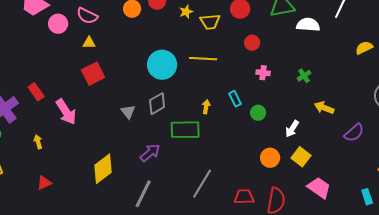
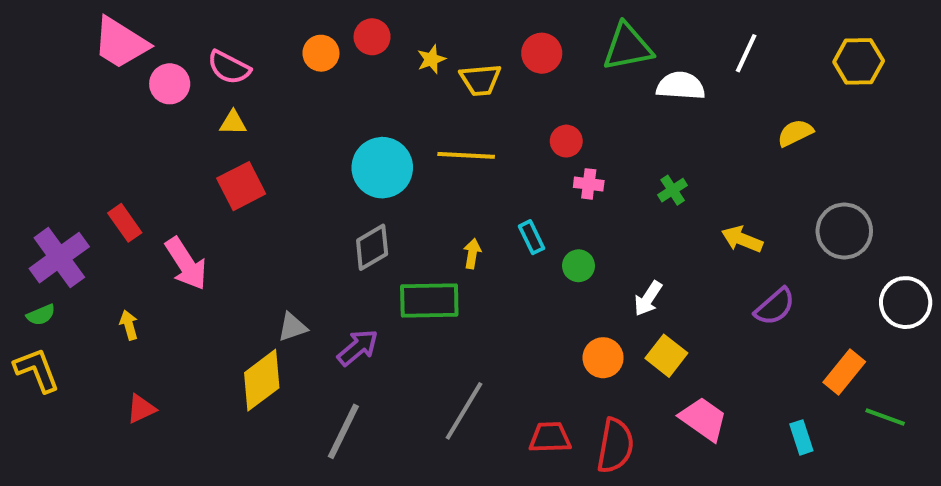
red circle: (252, 43) -> (566, 141), moved
yellow arrow: (324, 108) -> (742, 239), moved
gray triangle: (128, 112) -> (292, 327), moved, turned 49

